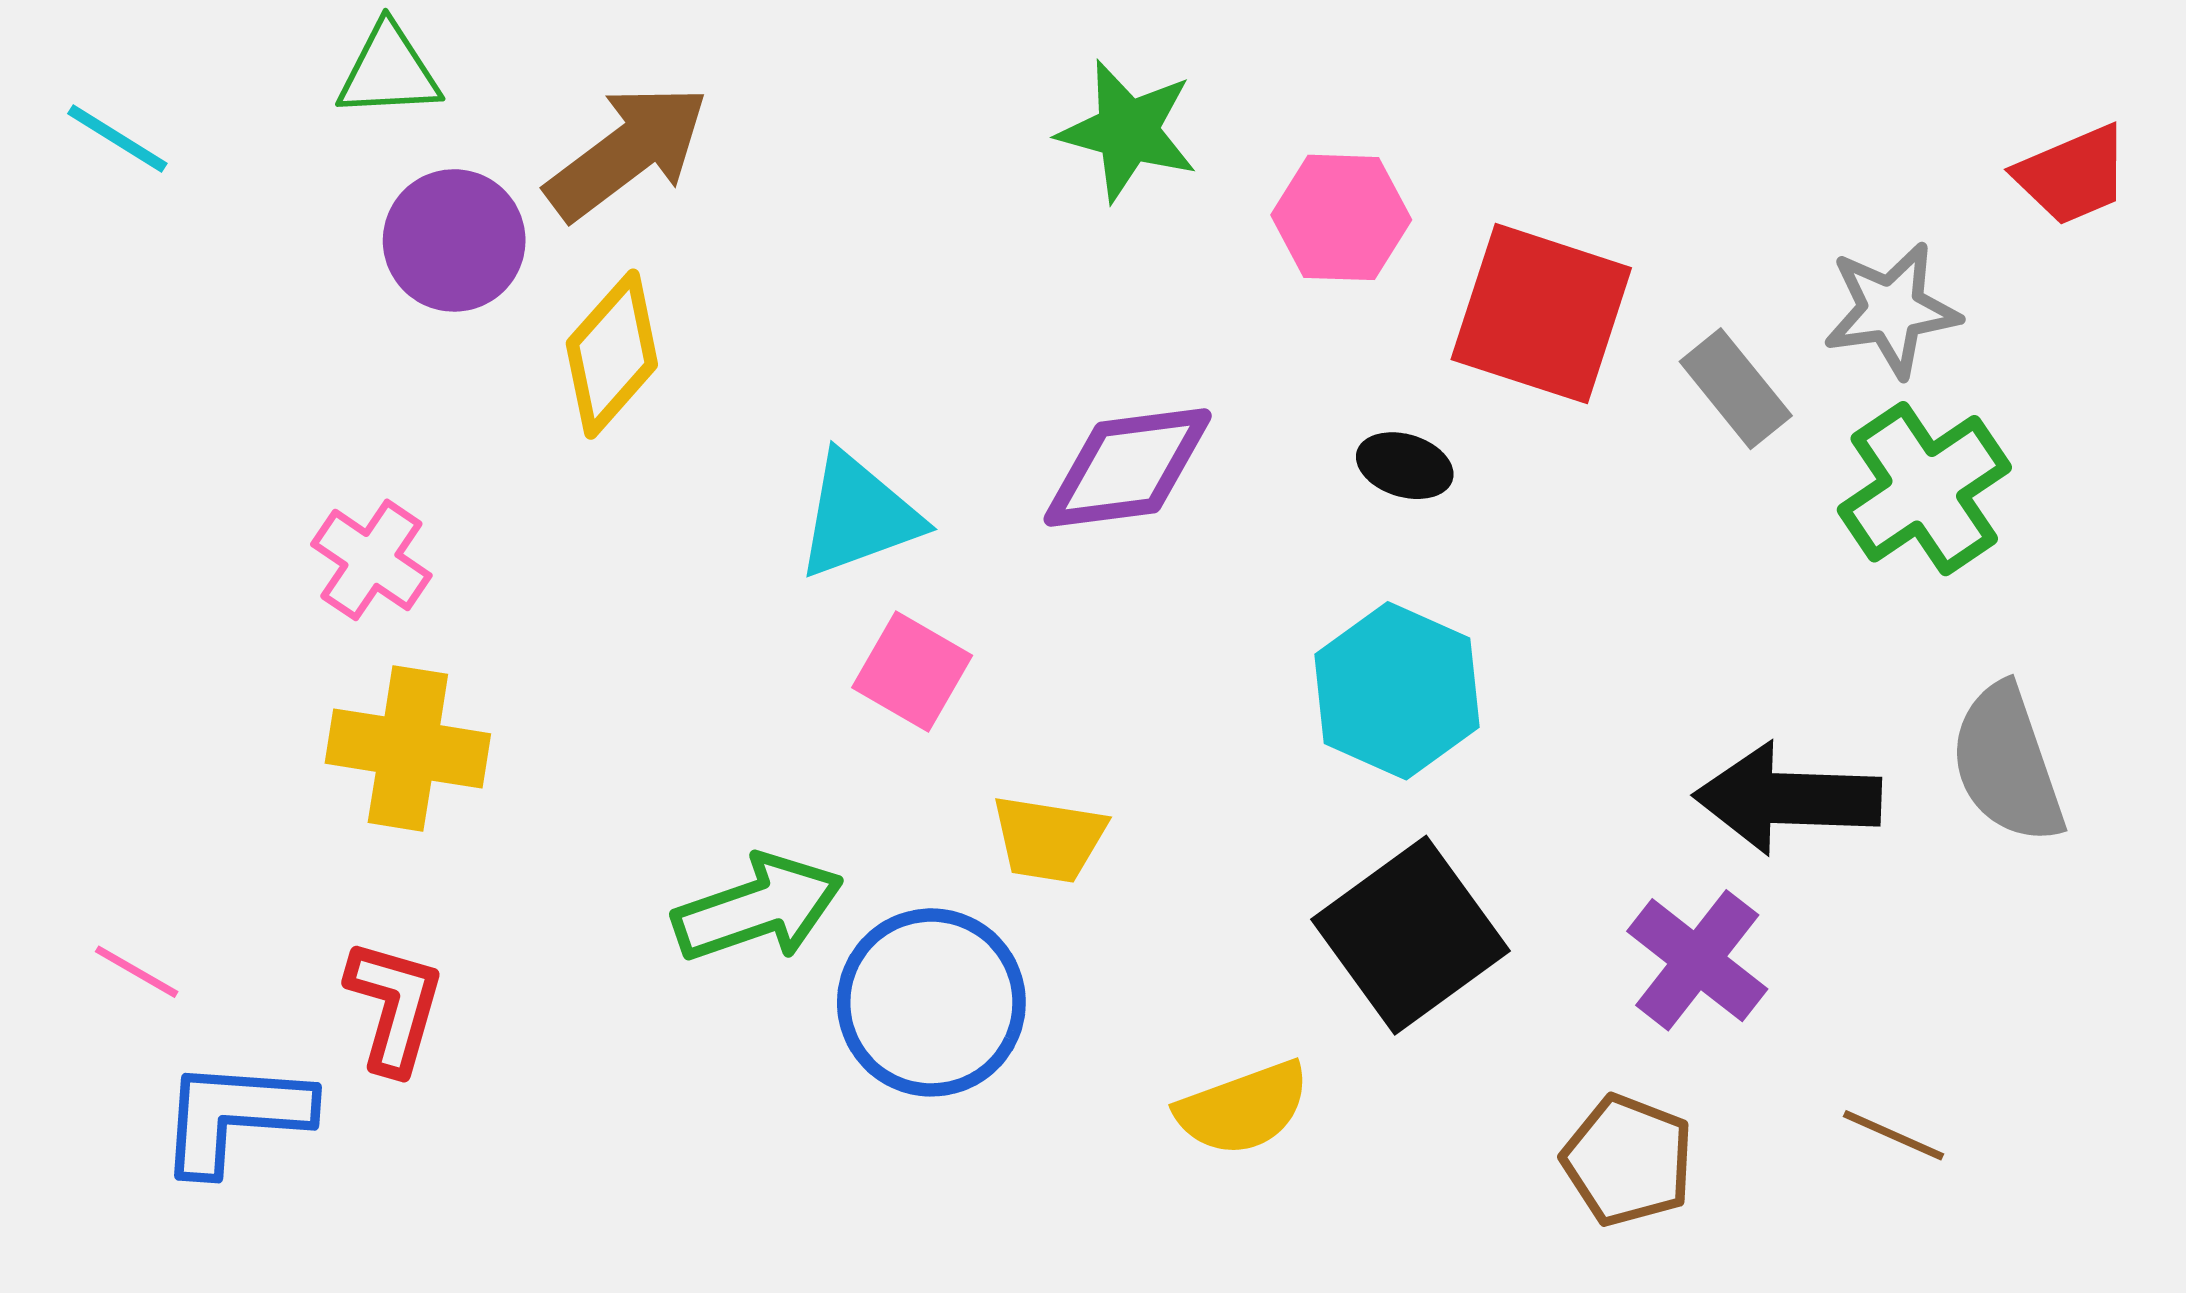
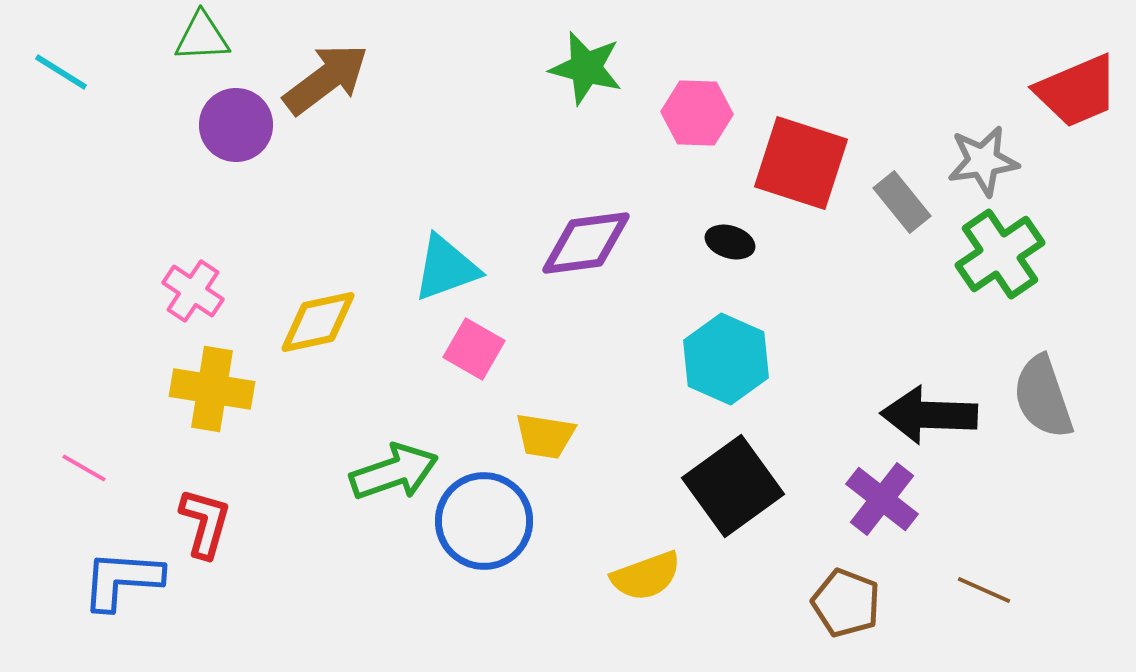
red trapezoid: (2072, 175) -> (1077, 91), size x1.4
yellow diamond: (612, 354) -> (318, 322), moved, turned 36
pink line: (137, 972) -> (84, 468), moved

